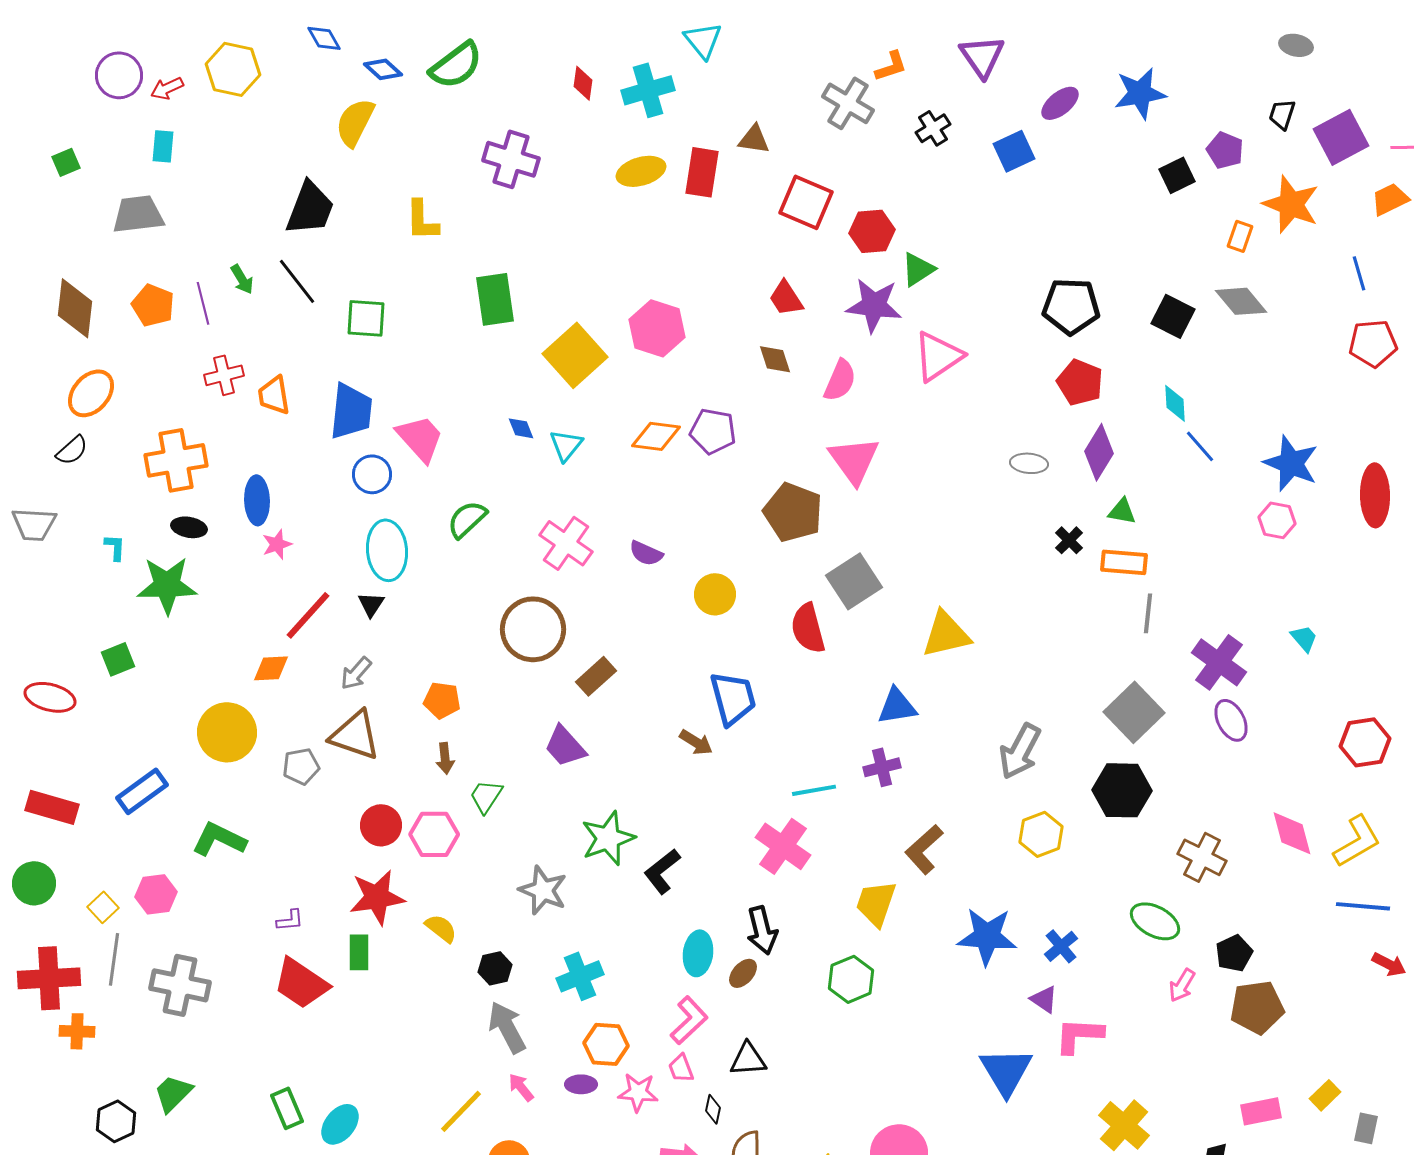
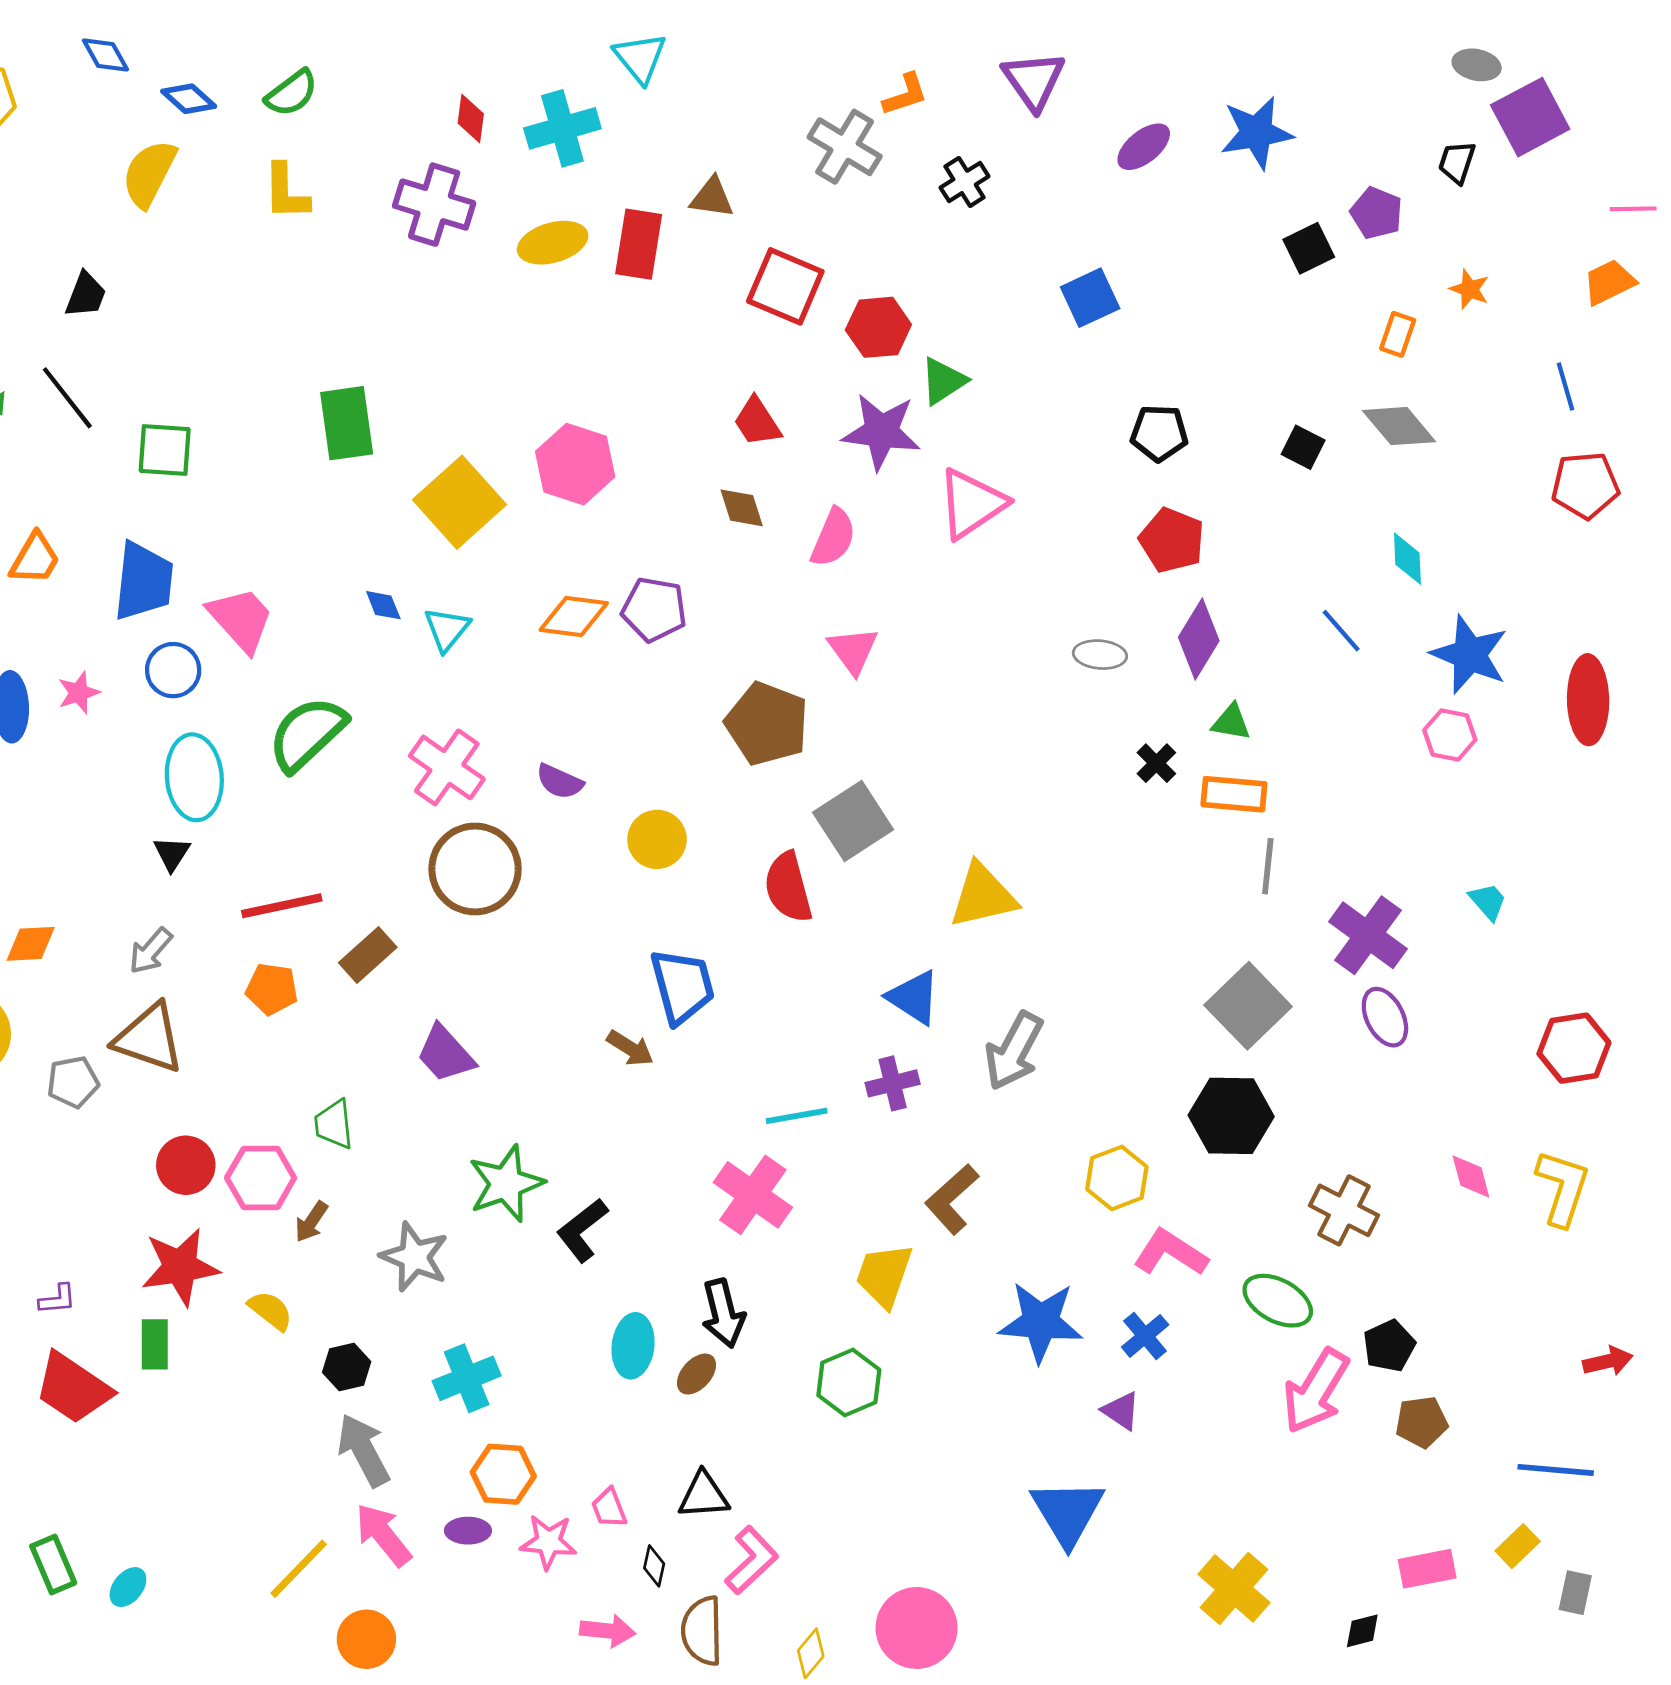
green semicircle: (456, 65) -> (292, 93), size x0.7
purple square: (1341, 137) -> (1530, 117), moved
blue square: (1014, 151) -> (1090, 298), moved
purple cross: (511, 159) -> (434, 205), moved
orange star: (1291, 204) -> (1470, 289), size x0.5
black trapezoid: (310, 208) -> (86, 295), size x0.6
yellow L-shape: (422, 220) -> (286, 192), moved
black pentagon: (1071, 306) -> (1159, 433), size x0.7
black square: (1173, 316) -> (1303, 447), size x0.7
orange trapezoid: (274, 395) -> (35, 559), turned -141
cyan diamond: (1175, 403) -> (1407, 559), moved
pink triangle: (854, 460) -> (853, 650), size x0.7
green semicircle: (467, 519) -> (307, 734), size x1.4
pink star: (277, 544) -> (79, 693), moved
red line: (308, 615) -> (282, 906), moved, turned 36
brown circle: (533, 629) -> (475, 869), moved
brown rectangle: (596, 676) -> (368, 955), moved
blue triangle: (897, 706) -> (914, 997), turned 42
gray arrow: (1020, 751) -> (1014, 1051), moved
brown arrow: (445, 758) -> (311, 1222), moved, turned 40
green trapezoid: (486, 796) -> (334, 1124), turned -39
pink diamond: (1292, 833) -> (1471, 1177), size x0.7
yellow L-shape: (1357, 841) -> (1563, 1188), turned -42
blue line: (1363, 906) -> (1556, 1470), moved
red arrow: (1389, 964) -> (1608, 1361), turned -40
pink arrow: (1182, 985) -> (1316, 1391), size x1.8
brown pentagon: (1257, 1007) -> (1422, 1422), size x0.7
pink L-shape: (689, 1020) -> (752, 1560), moved
pink L-shape: (1079, 1035) -> (1170, 1253), moved, turned 30
pink arrow: (521, 1087) -> (383, 1535), size x1.6
cyan ellipse: (340, 1124) -> (128, 1587), size x0.7

